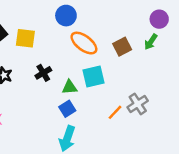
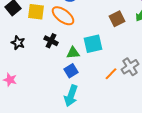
orange ellipse: (84, 43) -> (63, 16), moved
black cross: (43, 73) -> (51, 41), turned -32

